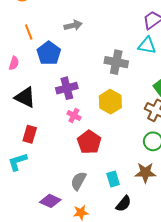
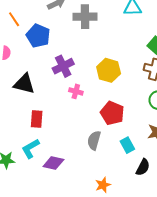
gray cross: (116, 62) -> (85, 17), moved
red pentagon: (89, 142) -> (112, 113), moved
gray semicircle: (78, 181) -> (94, 140), moved
purple diamond: (50, 201) -> (53, 163), moved

